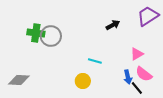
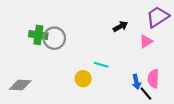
pink triangle: (137, 54) -> (146, 41), moved
pink semicircle: (144, 74) -> (153, 79), turned 54
yellow circle: (83, 81) -> (83, 79), moved

